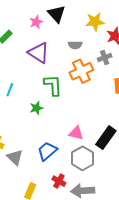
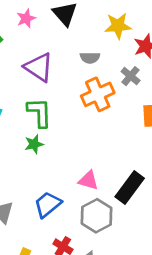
pink star: (36, 22) -> (26, 18), moved
gray cross: (105, 58) -> (131, 76), turned -32
green L-shape: (53, 85) -> (39, 113), moved

